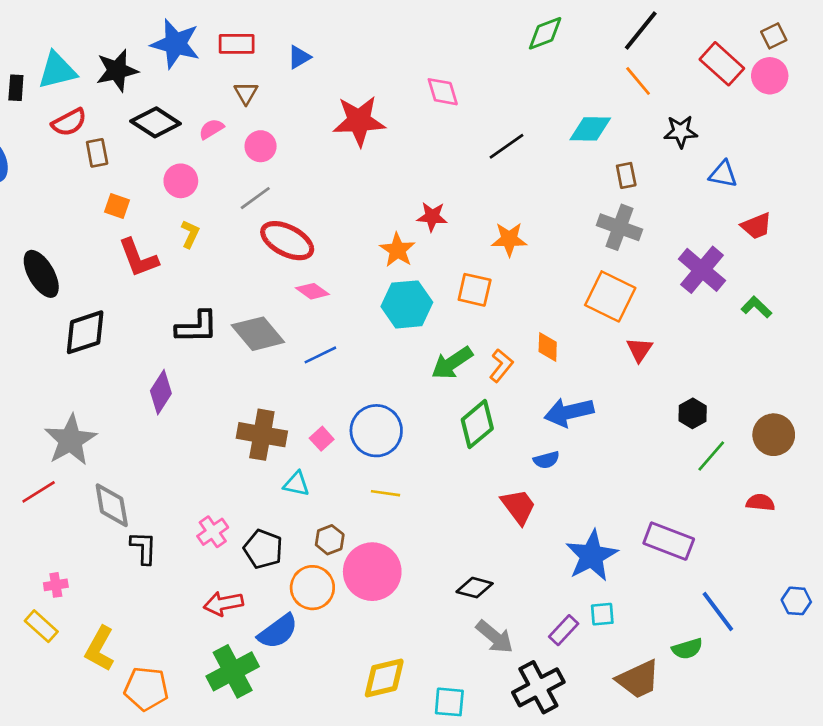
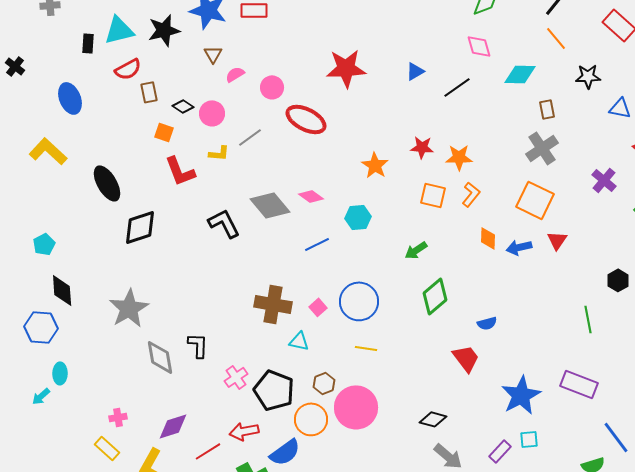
blue triangle: (299, 57) -> (415, 71), moved
pink diamond: (443, 92) -> (479, 46), moved
brown triangle: (246, 93) -> (213, 54), moved
black diamond: (156, 122) -> (183, 106), moved, size x0.6
gray line: (255, 198) -> (250, 137), moved
red star: (432, 217) -> (422, 147), moved
gray cross: (619, 227) -> (542, 148), turned 36
yellow L-shape: (190, 234) -> (219, 153), turned 70
red ellipse: (287, 241) -> (306, 119), moved
purple cross: (702, 270) -> (604, 180), size x0.7
cyan hexagon: (407, 304) -> (358, 217), moved, size x0.7
black L-shape: (197, 327) -> (224, 223), turned -116
gray diamond: (258, 334) -> (270, 205), moved
green arrow: (452, 363) -> (416, 250), size x0.7
orange L-shape: (501, 366) -> (471, 194), moved
purple diamond: (161, 392) -> (173, 426), moved, turned 40
blue arrow: (569, 412) -> (519, 247), moved, size x0.7
black hexagon: (693, 413) -> (618, 280), moved
green line: (711, 456) -> (588, 319), moved, turned -52
red line: (39, 492) -> (208, 451), moved
black L-shape: (144, 548) -> (198, 345), moved
black pentagon: (263, 549) -> (274, 390), size x1.4

